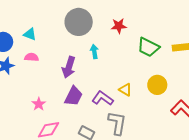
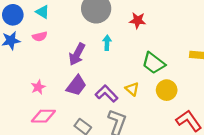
green trapezoid: (148, 47) -> (154, 63), moved
pink semicircle: (32, 57) -> (40, 36), turned 152

